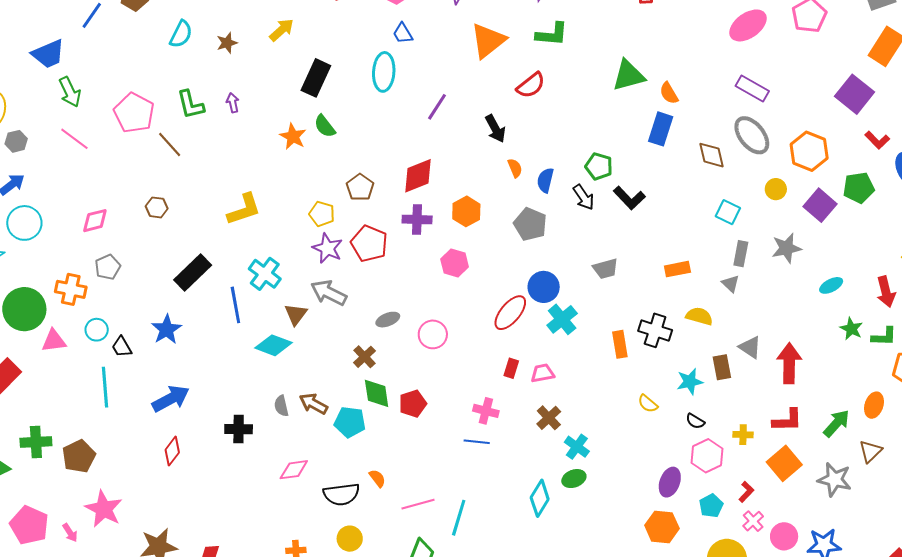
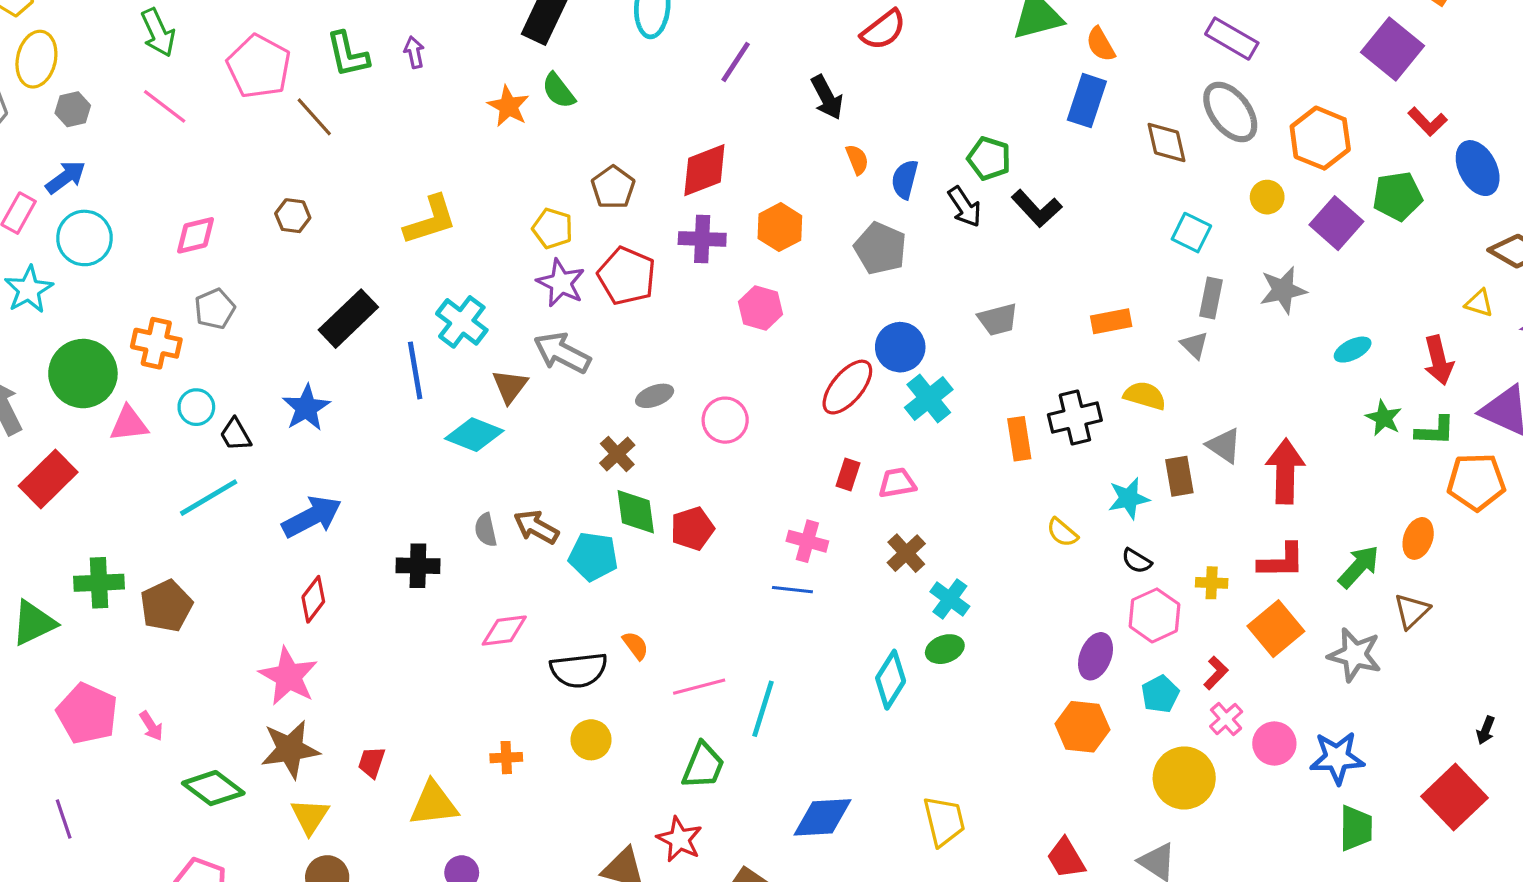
black cross: (655, 330) -> (1075, 417), turned -32
cyan line: (105, 387) -> (209, 498), turned 63
pink star: (104, 509) -> (288, 676), moved

